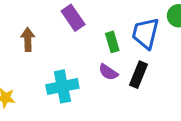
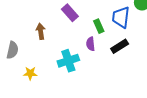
purple semicircle: (108, 72) -> (91, 44), moved, turned 56
black rectangle: (138, 75) -> (120, 46), turned 42

